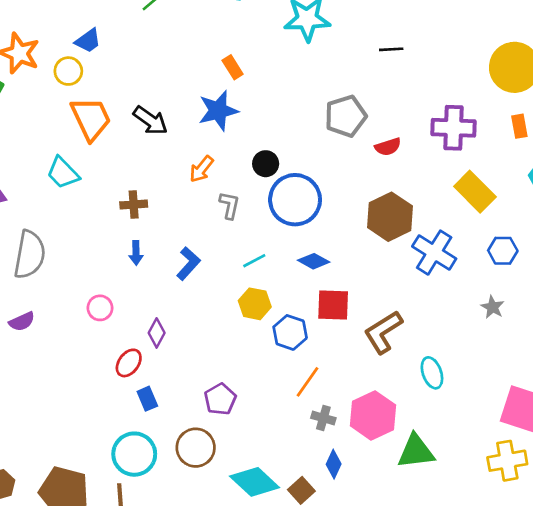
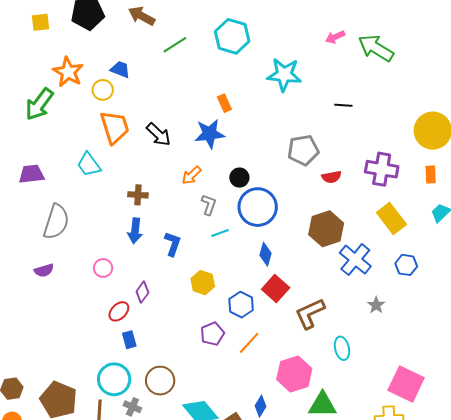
blue trapezoid: (88, 41) -> (120, 69), turned -130
blue arrow: (136, 253) -> (135, 231), size x1.4
cyan line: (254, 261) -> (220, 233), moved
blue diamond: (314, 261) -> (265, 254), turned 70
blue L-shape: (188, 264) -> (173, 244), turned -30
yellow hexagon: (255, 304) -> (203, 283), moved
red square: (333, 305) -> (276, 289), turned 32
gray star: (493, 307) -> (376, 305), moved
purple pentagon: (220, 399) -> (212, 334), moved
gray cross: (323, 418) -> (132, 407), moved

